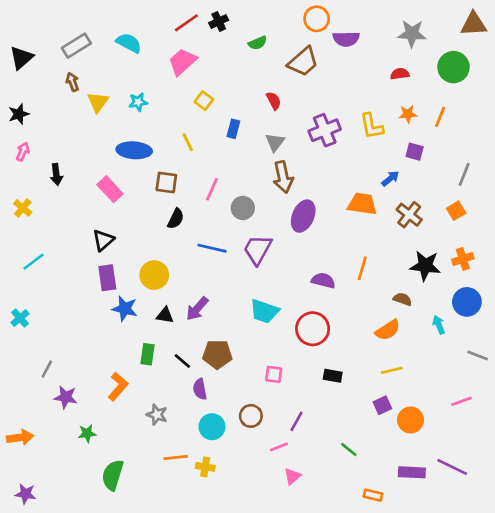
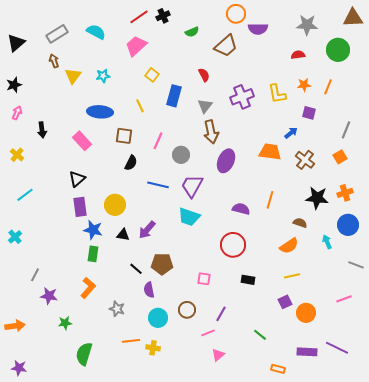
blue rectangle: (233, 129) -> (174, 96), size x1.5
cyan trapezoid: (264, 311) -> (189, 217), moved
green rectangle: (148, 354) -> (93, 254), moved

